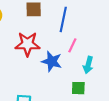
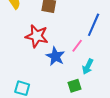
blue line: (63, 19) -> (94, 25), moved
green square: (78, 88) -> (74, 86), turned -32

